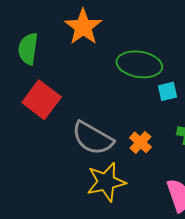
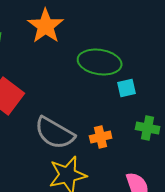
orange cross: (140, 142) -> (101, 137), turned 35

